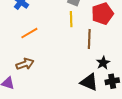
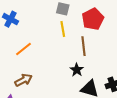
black star: (103, 63) -> (77, 70), moved

